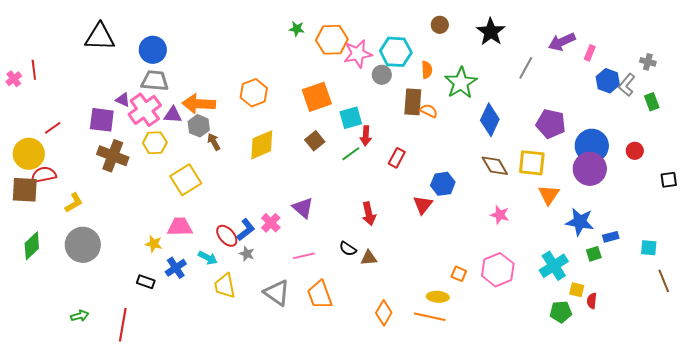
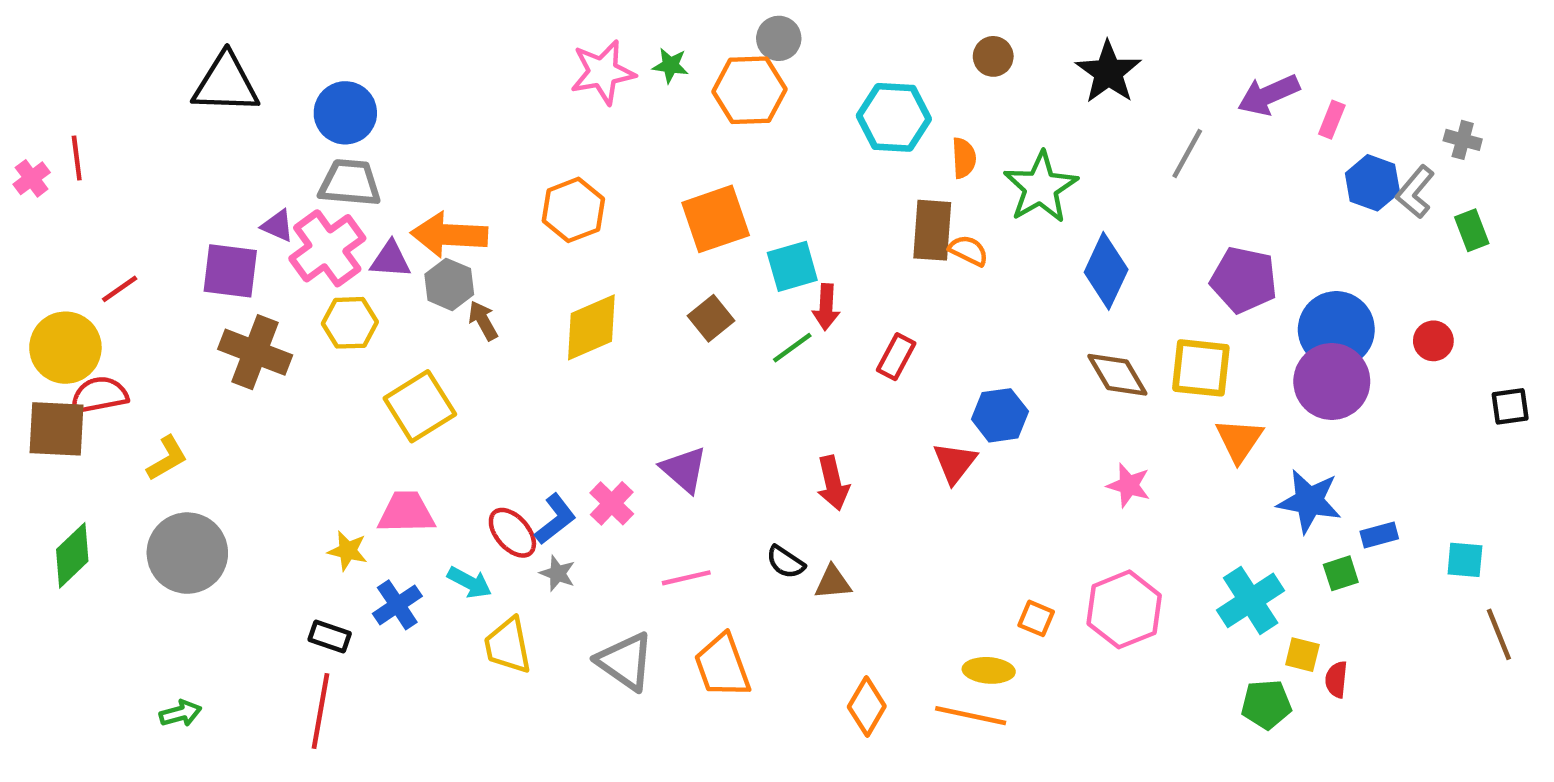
pink star: (358, 54) -> (603, 72), moved
gray circle: (382, 75) -> (779, 38), moved
red line: (123, 325) -> (321, 711), moved

